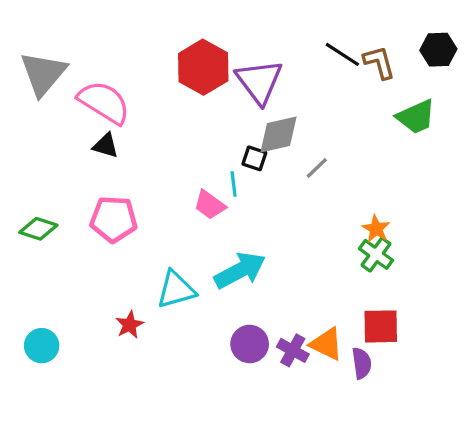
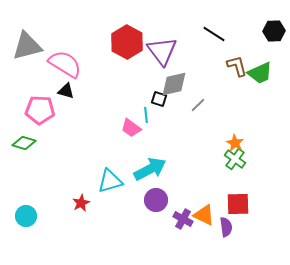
brown L-shape: (379, 62) -> (237, 66), moved
gray triangle: (43, 74) -> (27, 46), turned 36
pink pentagon: (114, 219) -> (40, 110), moved
purple circle: (250, 344) -> (156, 200), moved

